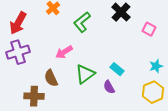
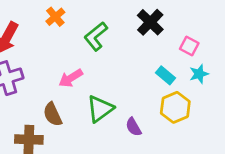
cyan star: (156, 66) -> (199, 74), moved
cyan rectangle: (117, 69) -> (166, 75), moved
yellow hexagon: (153, 92) -> (175, 107), moved

